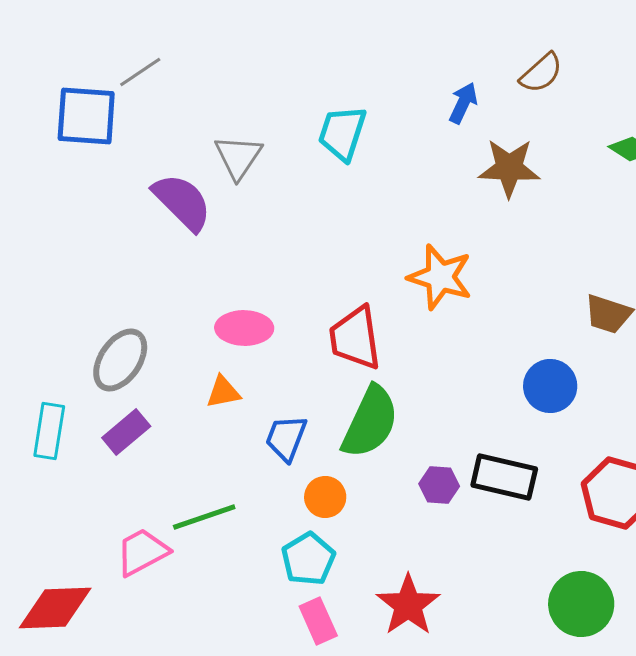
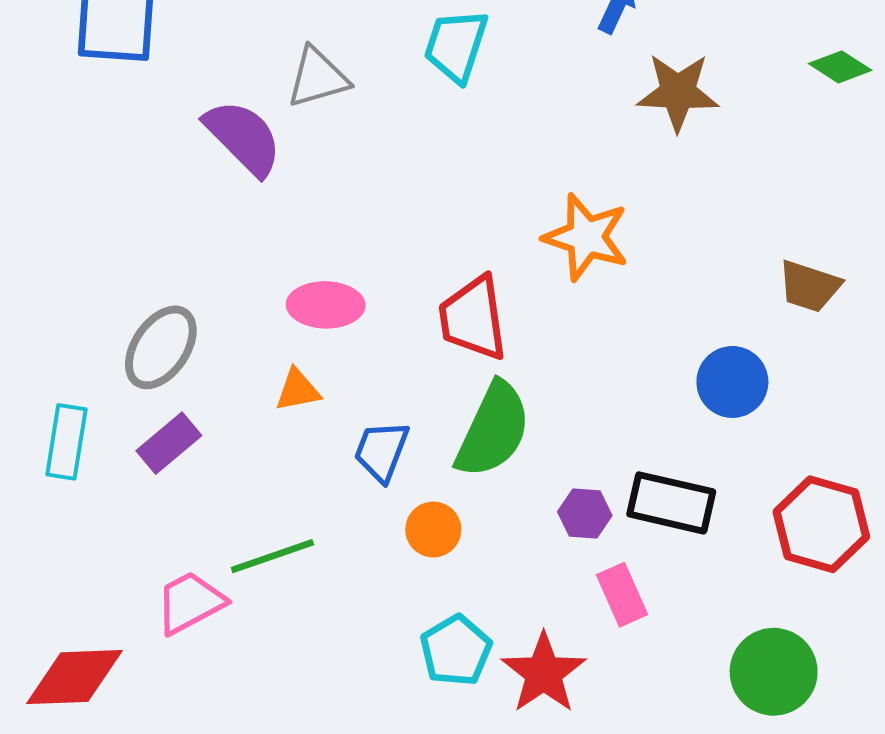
gray triangle: (238, 157) -> (318, 78), turned 40
cyan pentagon: (308, 559) -> (456, 650), moved
pink rectangle: (318, 621) -> (622, 595), moved

